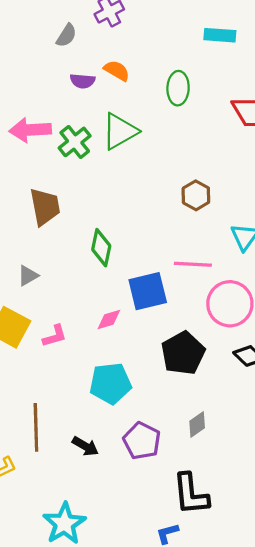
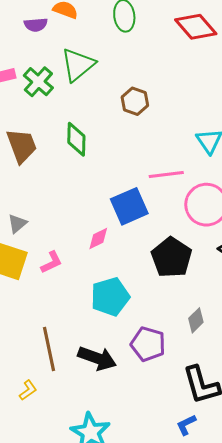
brown hexagon: (196, 195) -> (135, 101), moved
green diamond: (101, 248) -> (76, 139), moved
gray triangle: (28, 276) -> (17, 224), moved
black arrow: (85, 446) -> (97, 358), size x1.5

